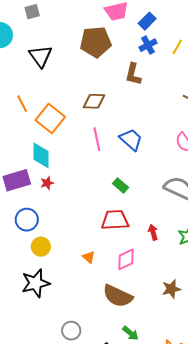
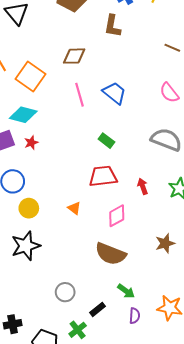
cyan diamond: (41, 155) -> (23, 115), turned -72
orange triangle: (89, 257) -> (74, 208), moved

